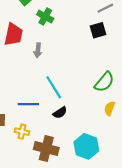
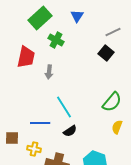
black square: (98, 30) -> (106, 53), turned -35

